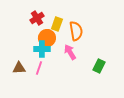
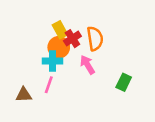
red cross: (37, 18) -> (72, 39), moved
yellow rectangle: (57, 24) -> (60, 30), moved, turned -48
brown triangle: (19, 68) -> (24, 95), moved

